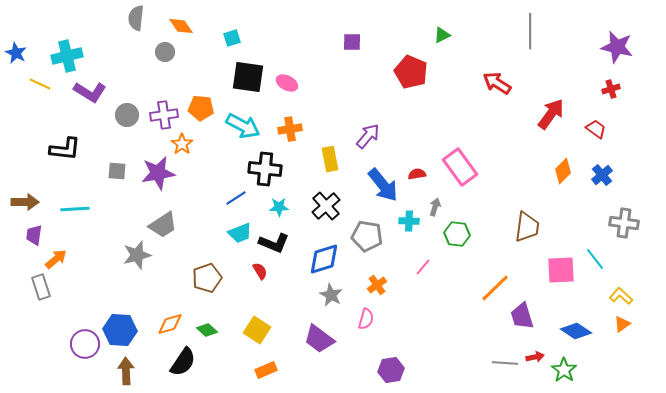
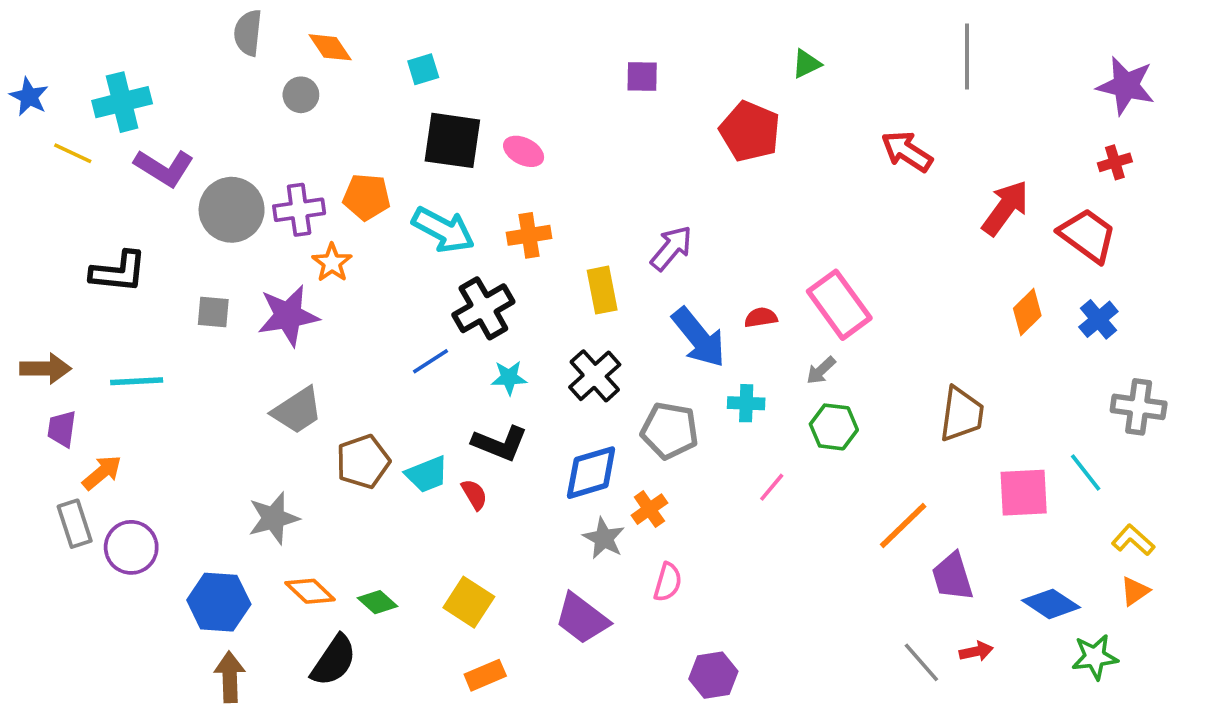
gray circle: (127, 115) -> (232, 210), size x1.5
red trapezoid: (596, 129) -> (1087, 235), size x1.6
black cross: (265, 169) -> (483, 308), turned -36
gray arrow: (435, 207) -> (821, 370), moved, turned -150
cyan trapezoid: (240, 233) -> (427, 474), moved
gray star: (137, 255) -> (274, 518), moved
brown pentagon: (207, 278) -> (363, 462), moved
orange cross: (377, 285) -> (649, 509), moved
orange diamond: (170, 324) -> (310, 591), turned 60
purple circle: (85, 344) -> (131, 547), moved
gray line: (505, 363) -> (921, 662), turned 45
green star: (564, 370) -> (1095, 657), moved, turned 30

